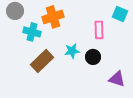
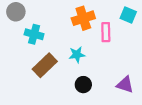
orange cross: (53, 17) -> (83, 18), moved
black circle: (93, 57) -> (83, 85), moved

